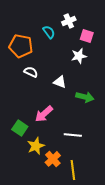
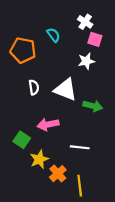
white cross: (69, 21) -> (85, 22), moved, turned -32
white semicircle: (31, 72) -> (34, 87), moved, turned 56
white triangle: (60, 82) -> (65, 90), size x1.6
pink arrow: (44, 114) -> (48, 124), turned 30

